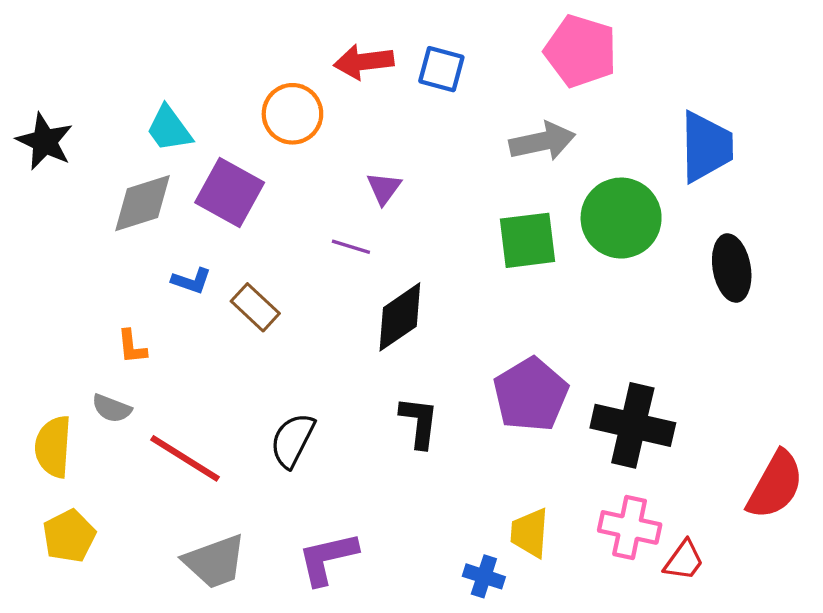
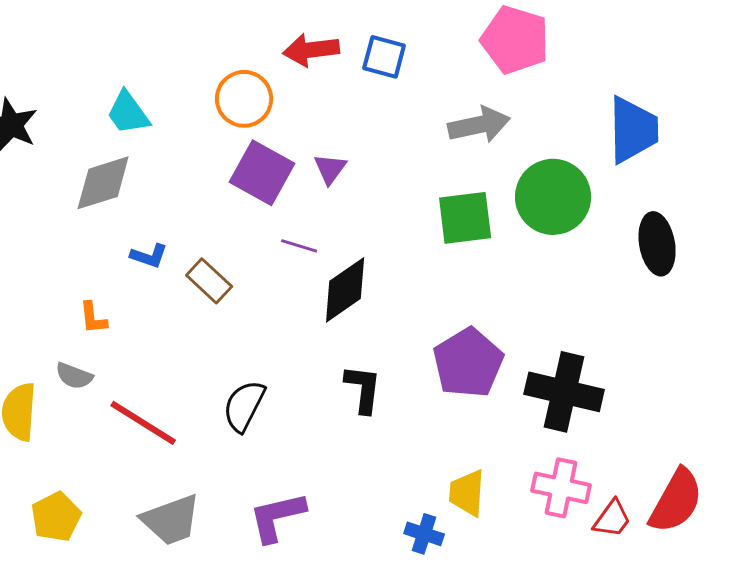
purple square: (230, 192) -> (262, 173), moved
purple line: (351, 247) -> (299, 246), moved
red semicircle: (775, 485) -> (676, 501), moved
yellow pentagon: (69, 536) -> (56, 517), moved

